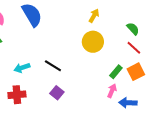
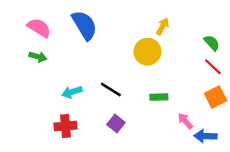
yellow circle: (93, 42) -> (147, 52), moved
green rectangle: (116, 72) -> (159, 97), moved, turned 48
pink arrow: (112, 91) -> (185, 121), turned -64

